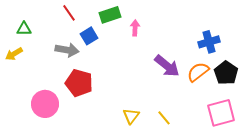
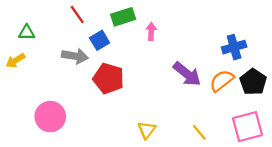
red pentagon: (79, 83) -> (109, 78), moved
yellow line: (164, 118) -> (199, 132), moved

